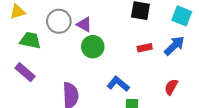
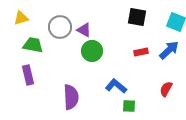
purple rectangle: (25, 72) -> (28, 75), turned 36

